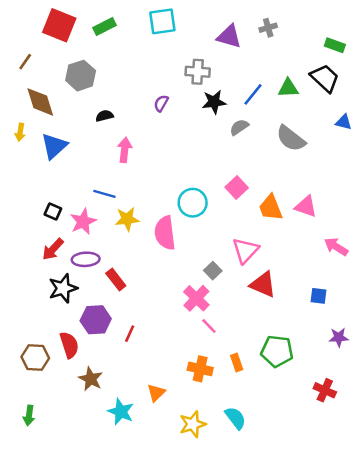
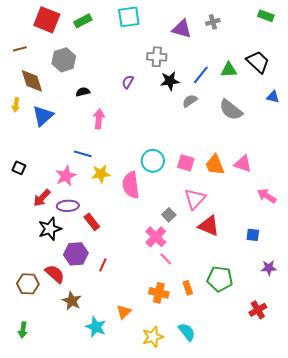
green rectangle: (335, 45) -> (266, 16), moved
brown line: (25, 62) -> (20, 49), turned 40
pink square: (237, 188) -> (186, 163), moved, turned -30
black square: (53, 211) -> (19, 168), moved
red semicircle: (69, 345) -> (55, 274), turned -30
red cross: (325, 390) -> (258, 310), turned 36

